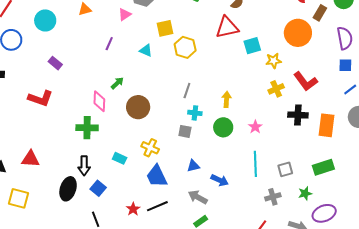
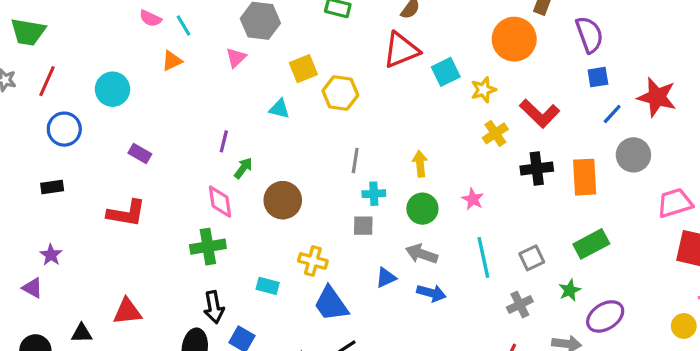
purple line: (109, 44) -> (224, 141), moved
gray arrow: (198, 197) -> (422, 254), moved

